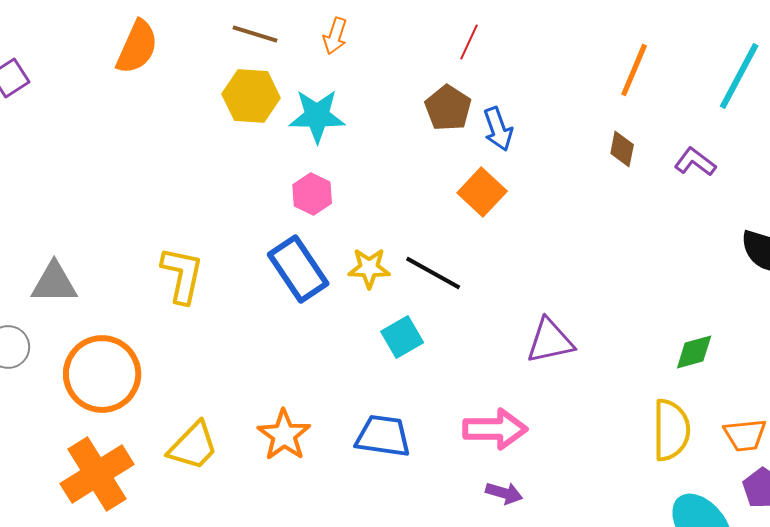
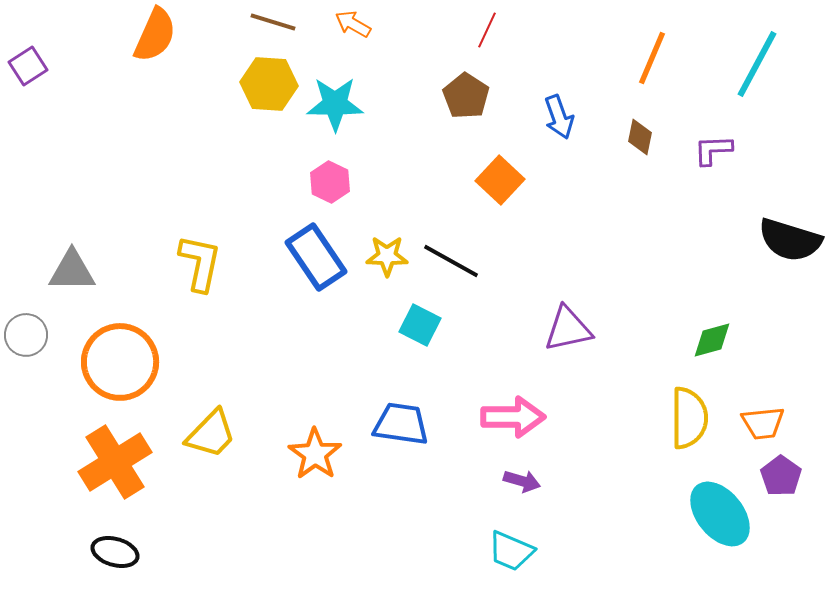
orange arrow: (335, 36) -> (353, 24), turned 102
blue arrow: (498, 129) -> (559, 117), moved
purple L-shape: (695, 162) -> (713, 150), turned -39
cyan square: (402, 337) -> (420, 325), turned -33
orange star: (284, 435) -> (315, 454), moved

